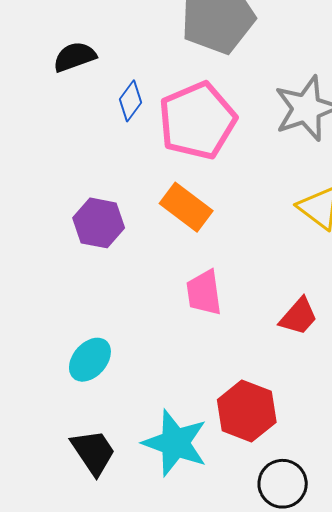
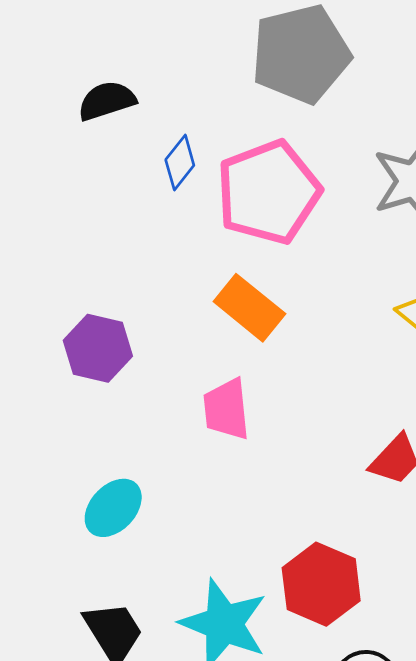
purple hexagon: (99, 223) -> (98, 348), moved
pink trapezoid: (204, 293) -> (226, 409), moved

